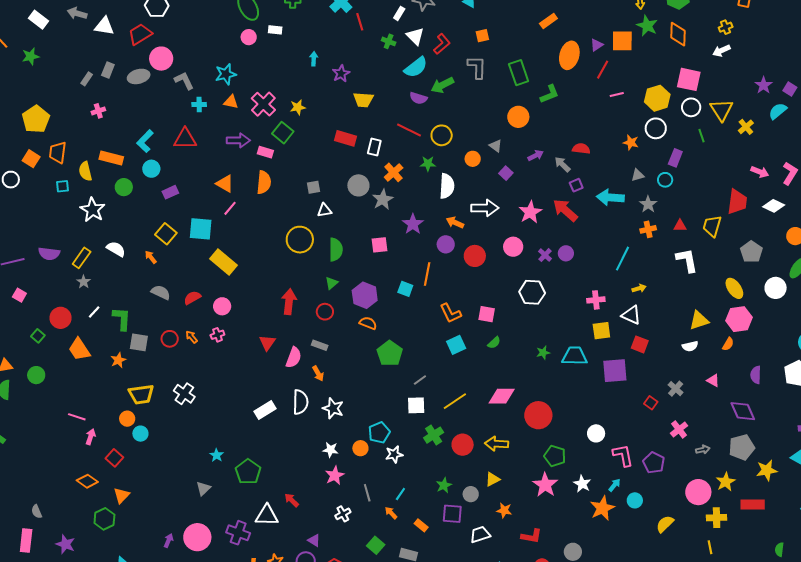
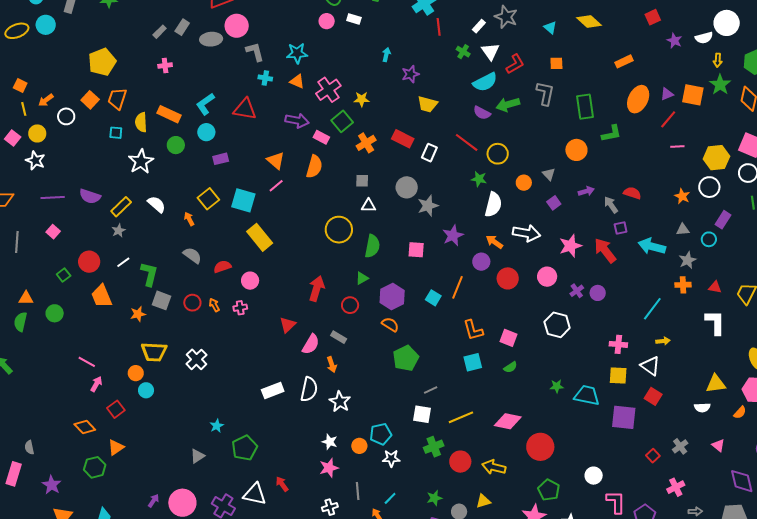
orange cross: (394, 172) -> (366, 143), moved

